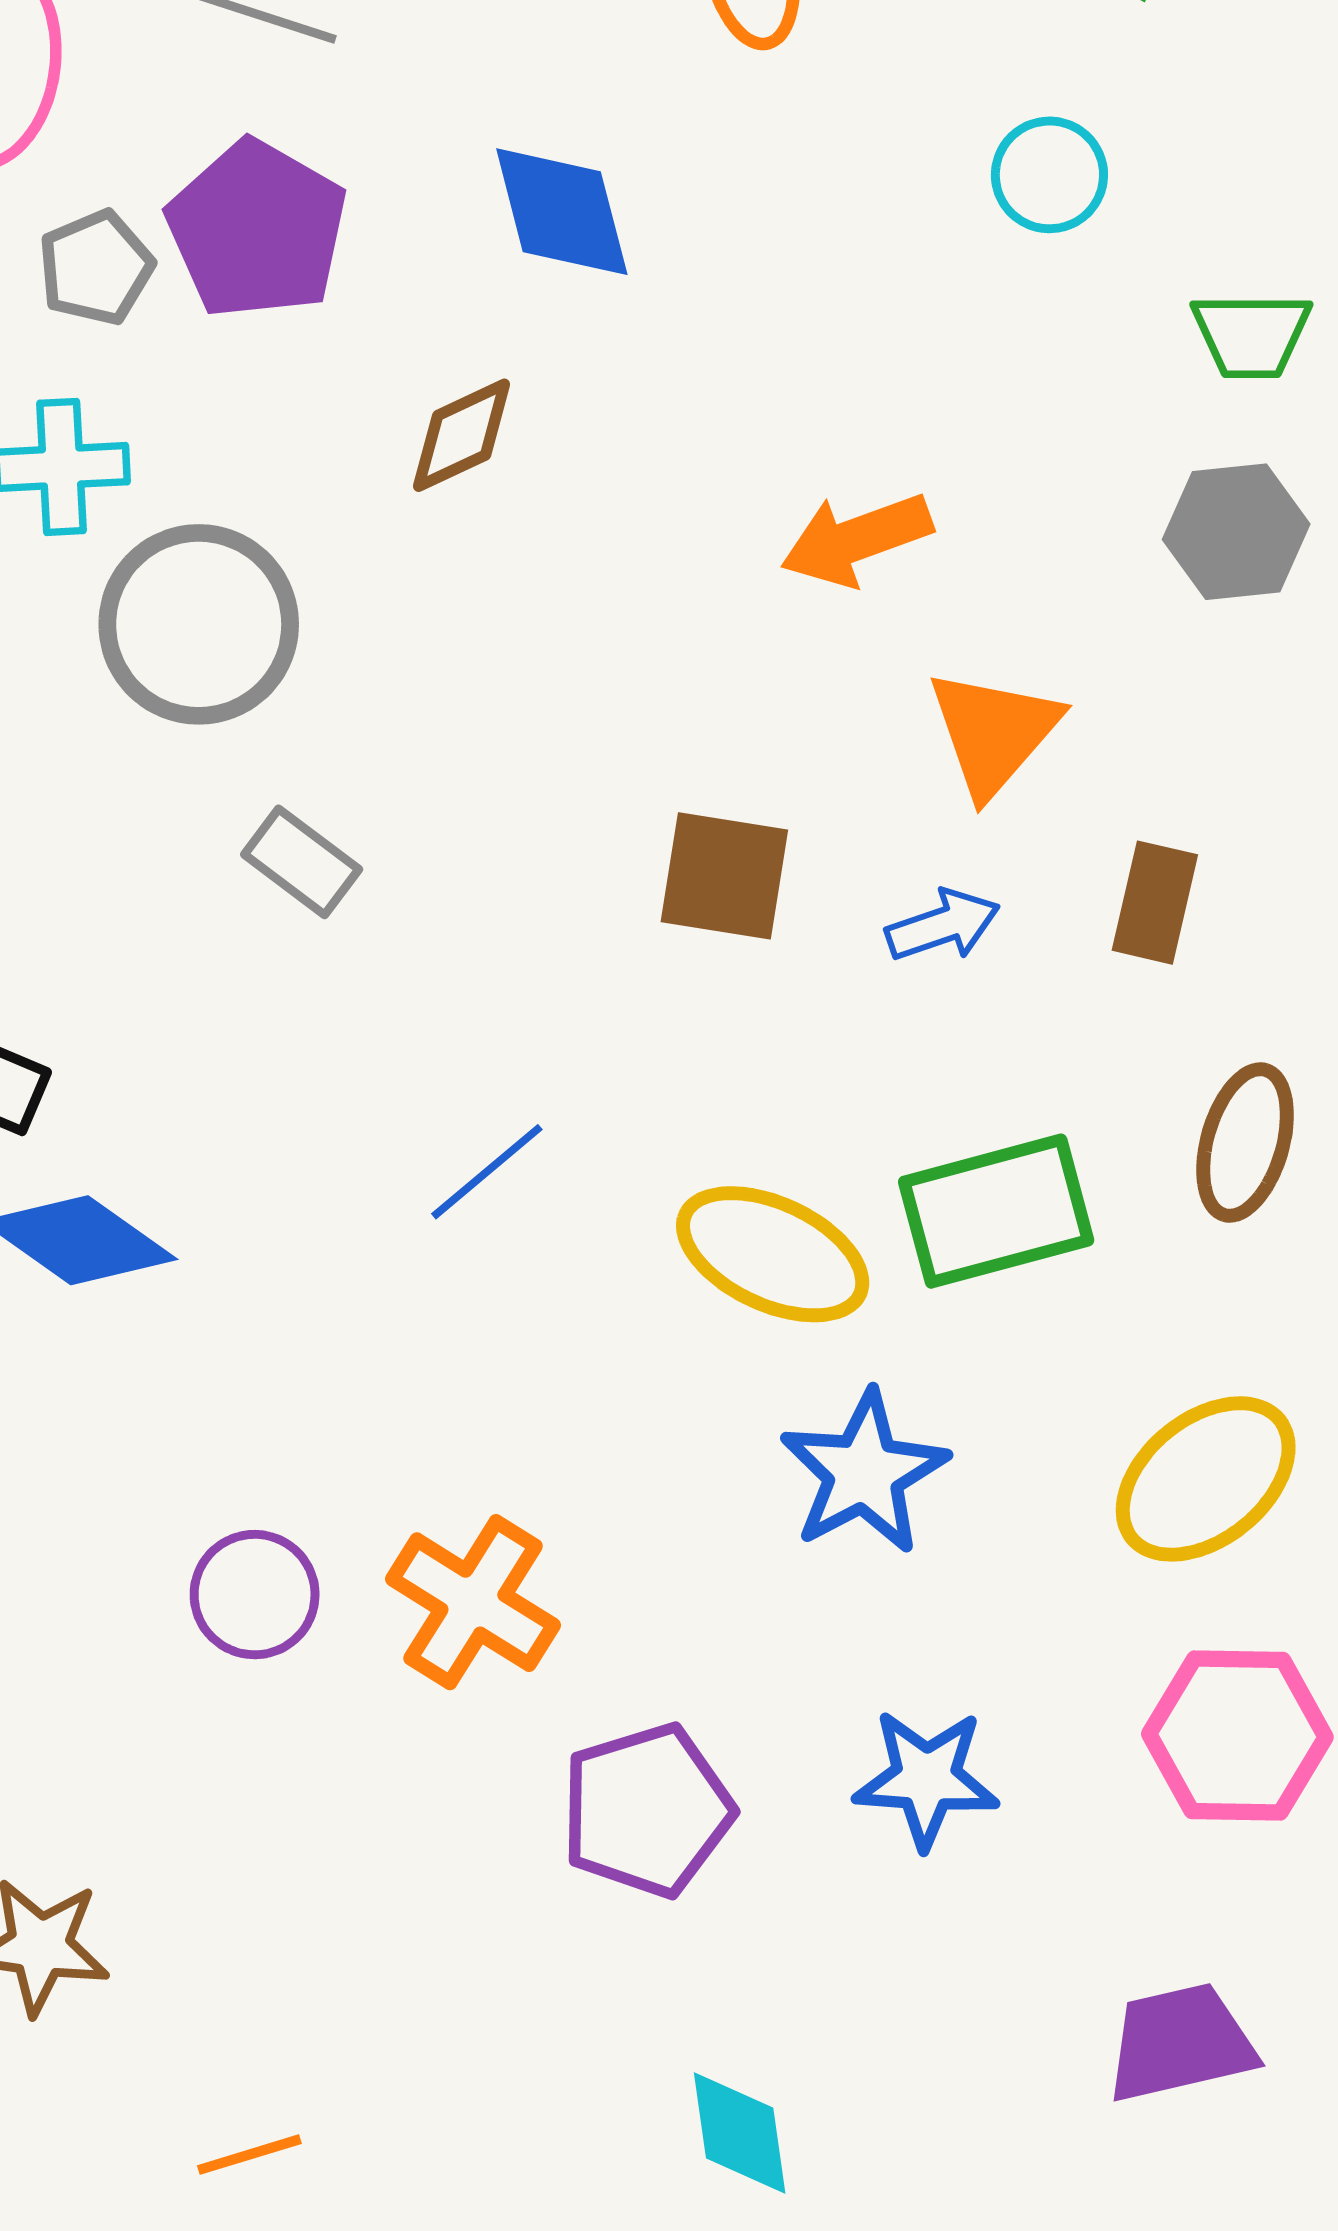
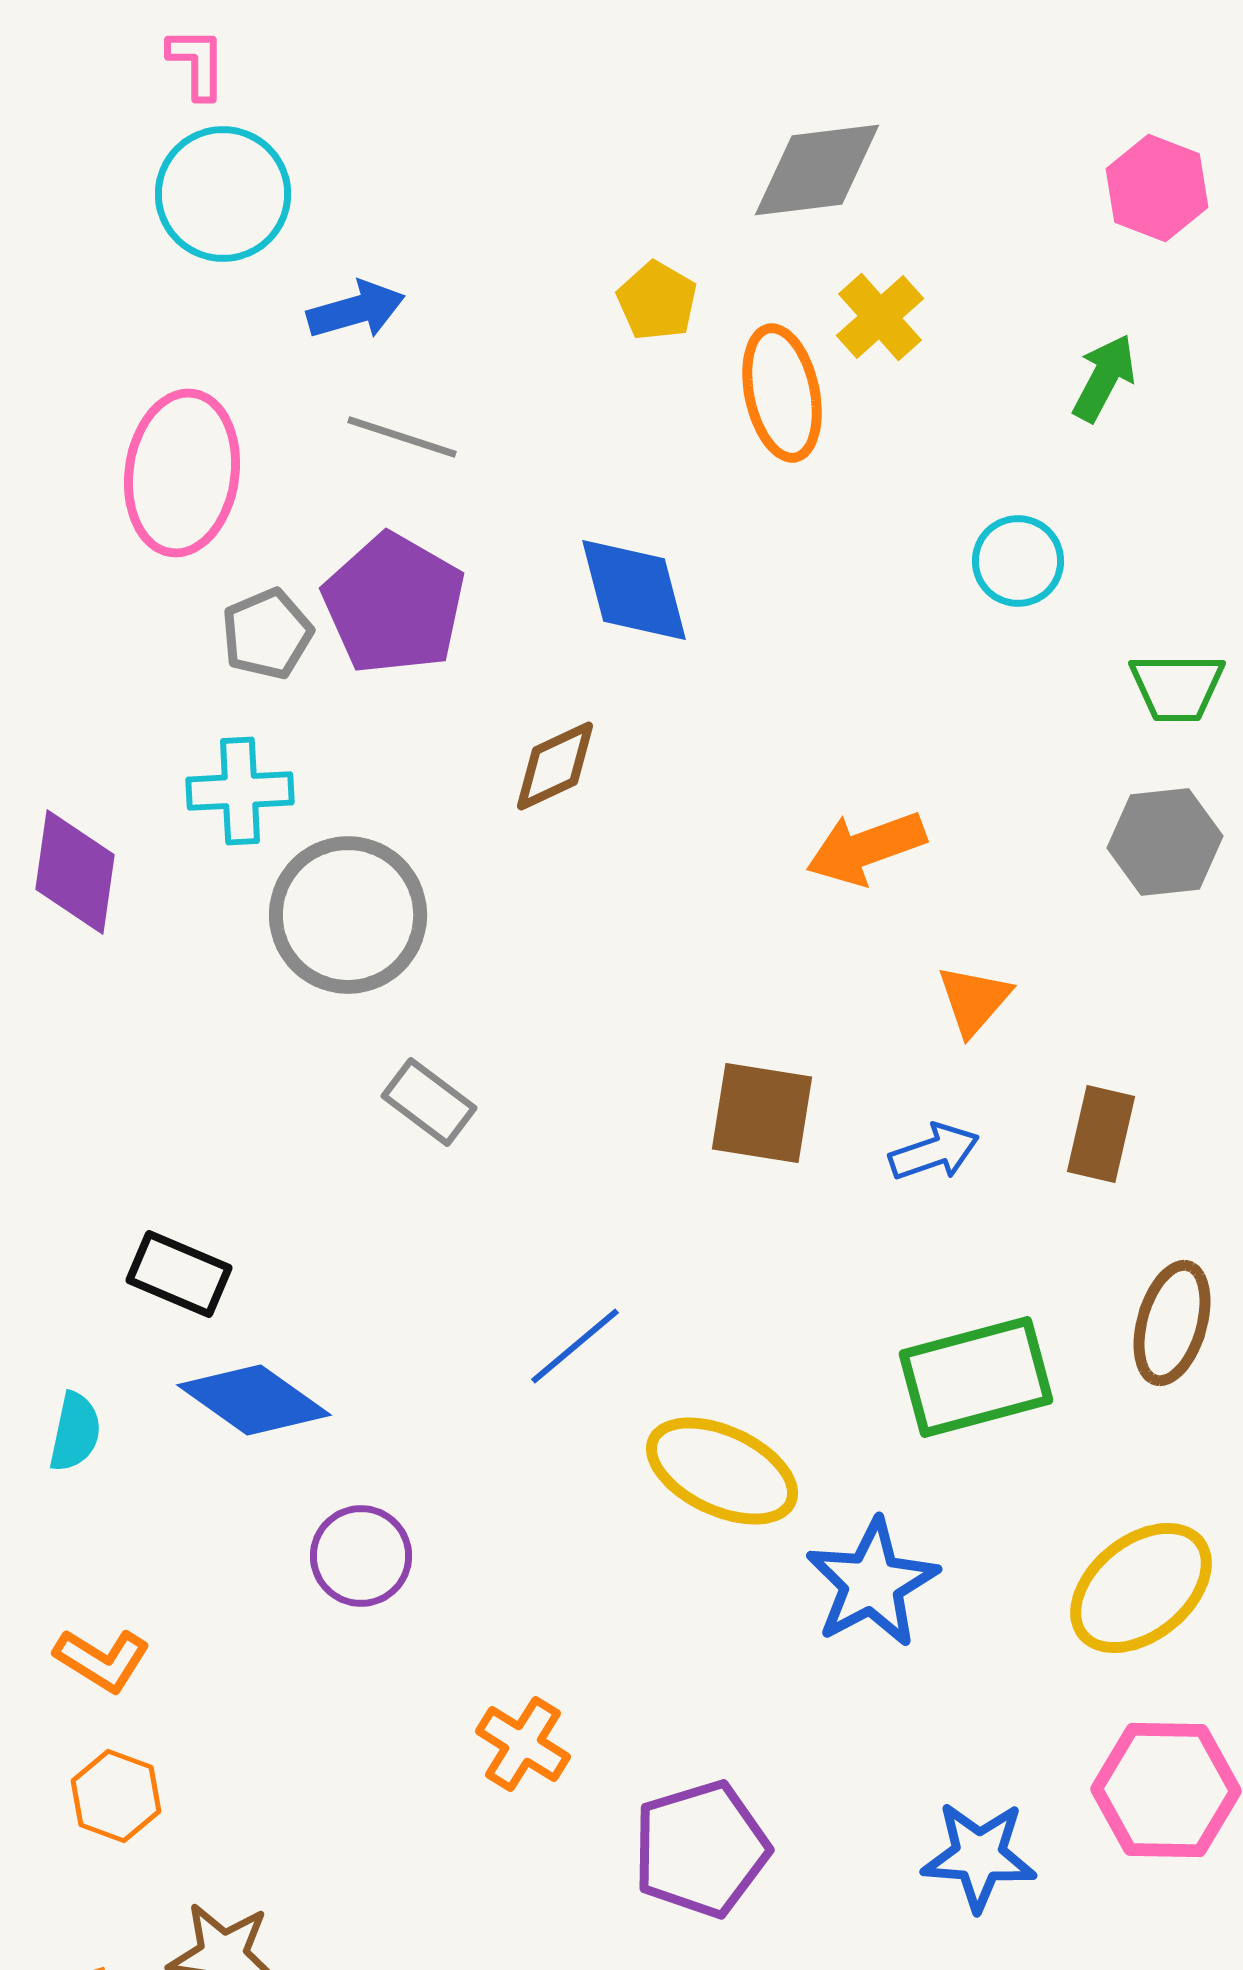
orange triangle: (994, 732) -> (974, 1000), size x0.7
yellow ellipse: (773, 1254) -> (722, 1471), moved
purple circle: (255, 1595) -> (361, 1556), moved
orange cross: (473, 1602) -> (523, 1744), moved, size x0.7
blue star: (926, 1779) -> (979, 1856), moved

